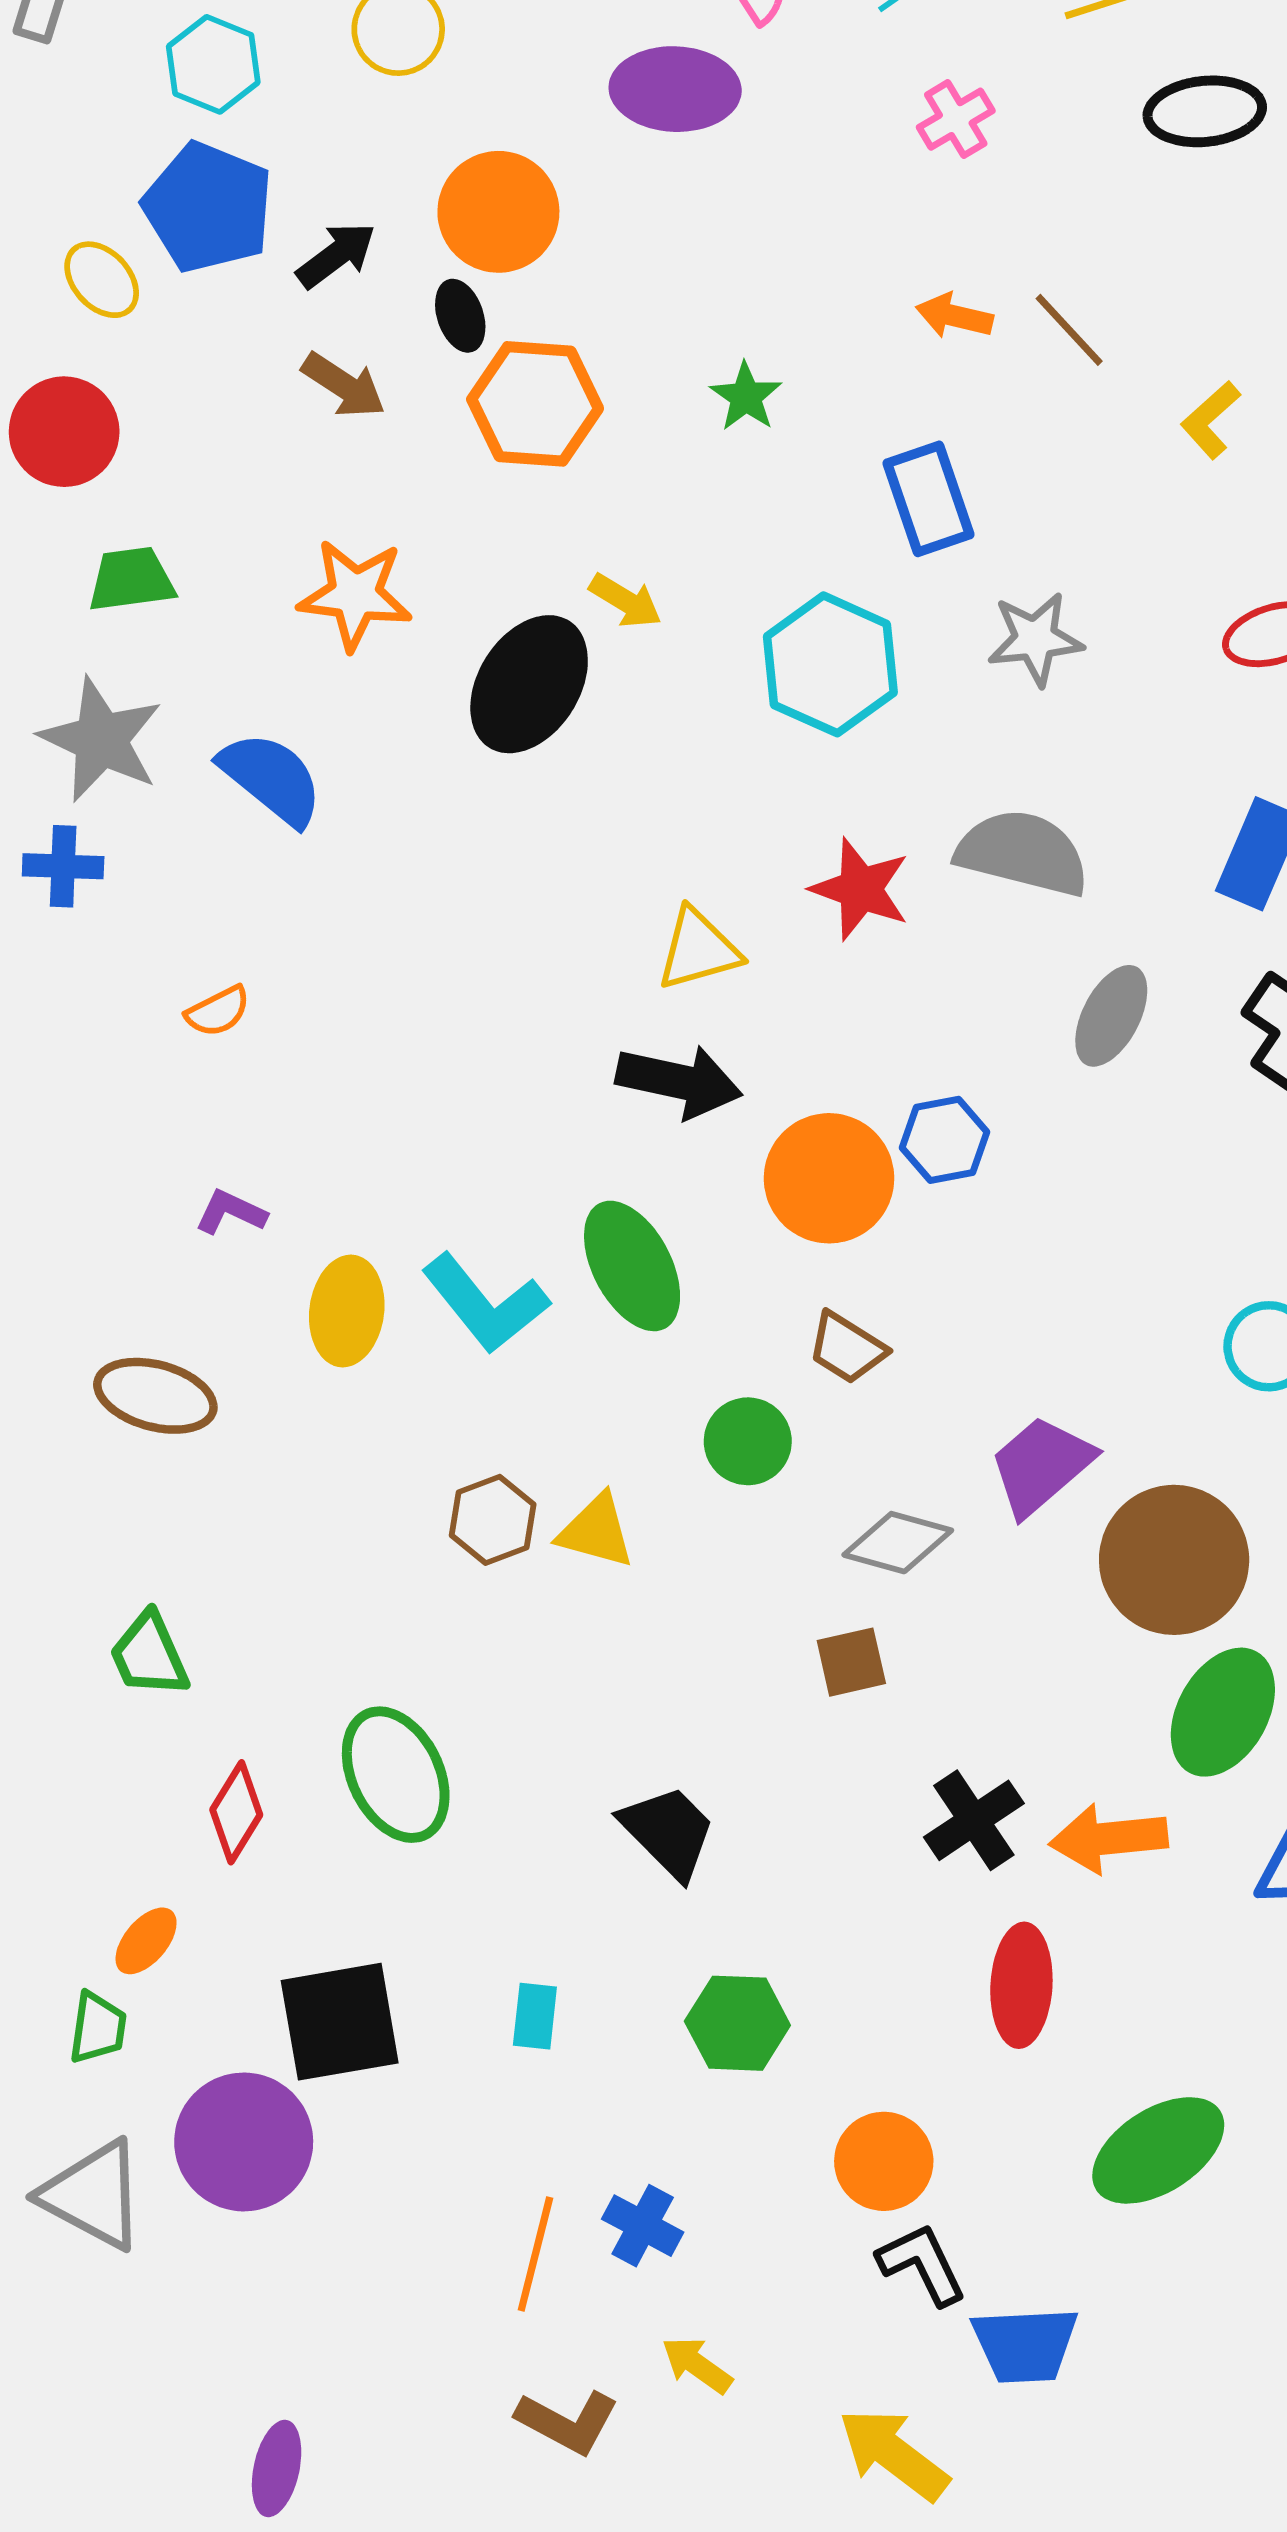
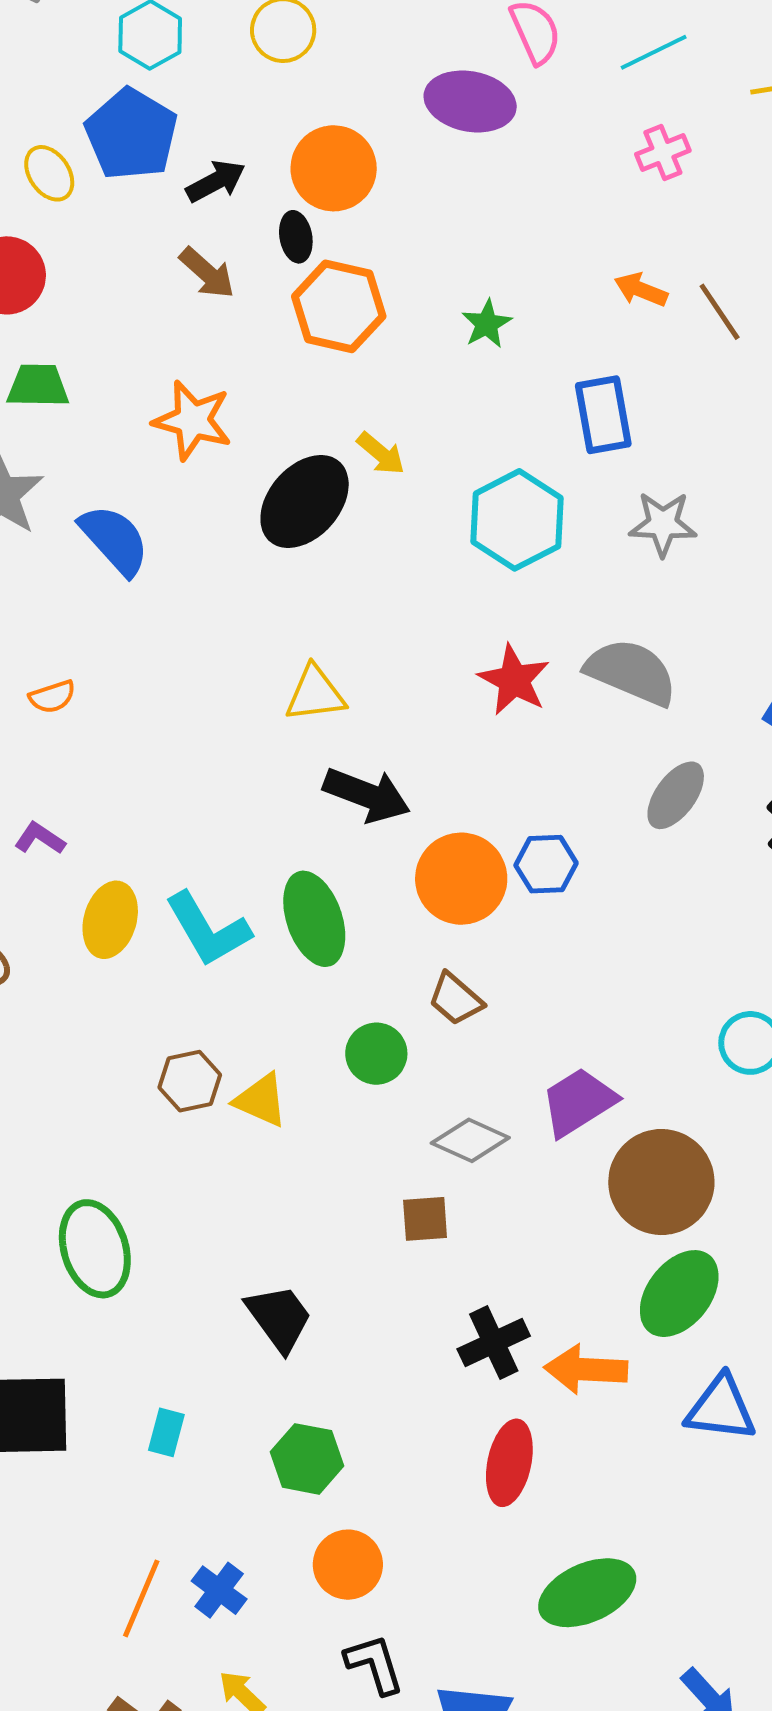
yellow triangle: (698, 949) -> (315, 694), moved
orange circle: (884, 2161) -> (348, 1565), moved
black L-shape: (922, 2264) -> (374, 1664), moved

